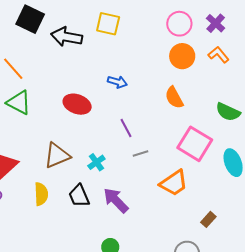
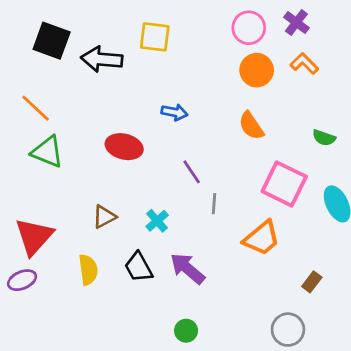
green semicircle: (228, 112) -> (324, 138), size x0.7
gray line: (141, 154) -> (214, 204), turned -63
brown triangle: (57, 155) -> (104, 217), size x0.7

